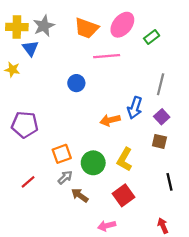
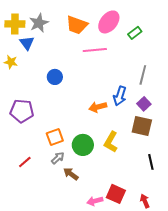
blue circle: (76, 83) -> (55, 77), moved
brown square: (159, 141) -> (142, 126), size x1.5
red square: (124, 195) -> (116, 194), moved, turned -30

